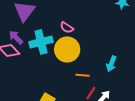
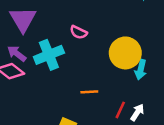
yellow circle: (67, 49) -> (125, 53), moved
orange line: (83, 75) -> (89, 92), moved

